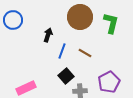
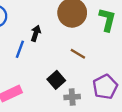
blue line: (62, 51) -> (20, 49), moved

